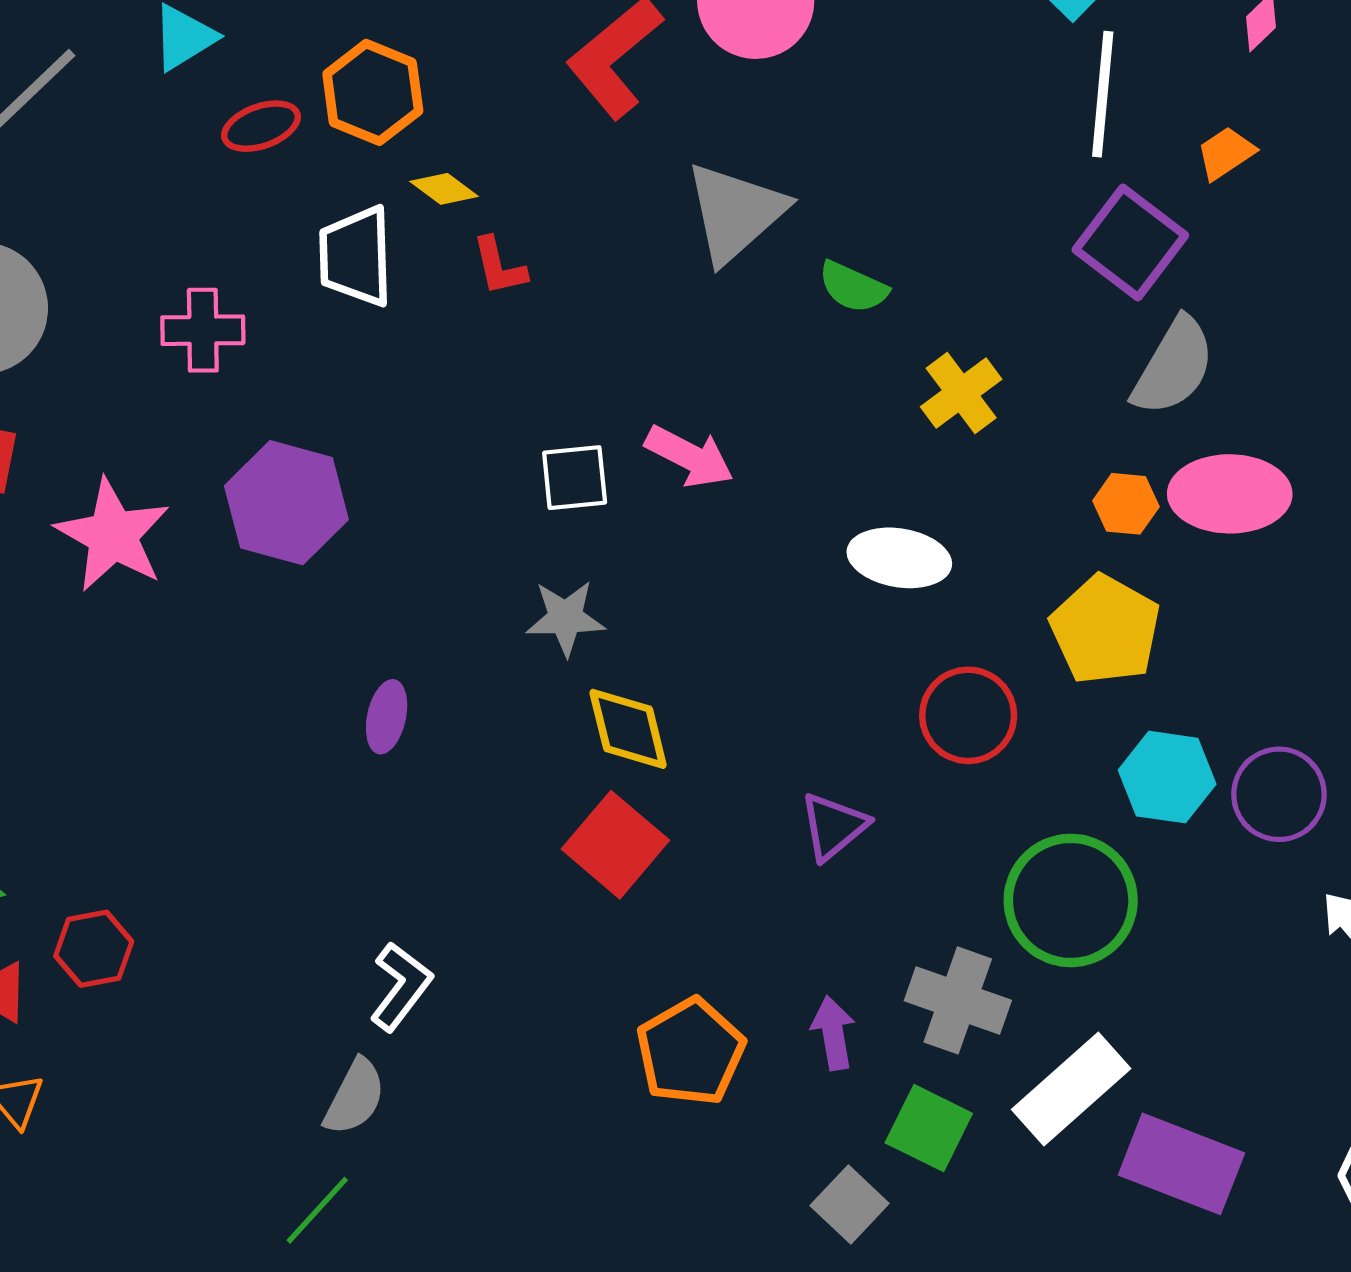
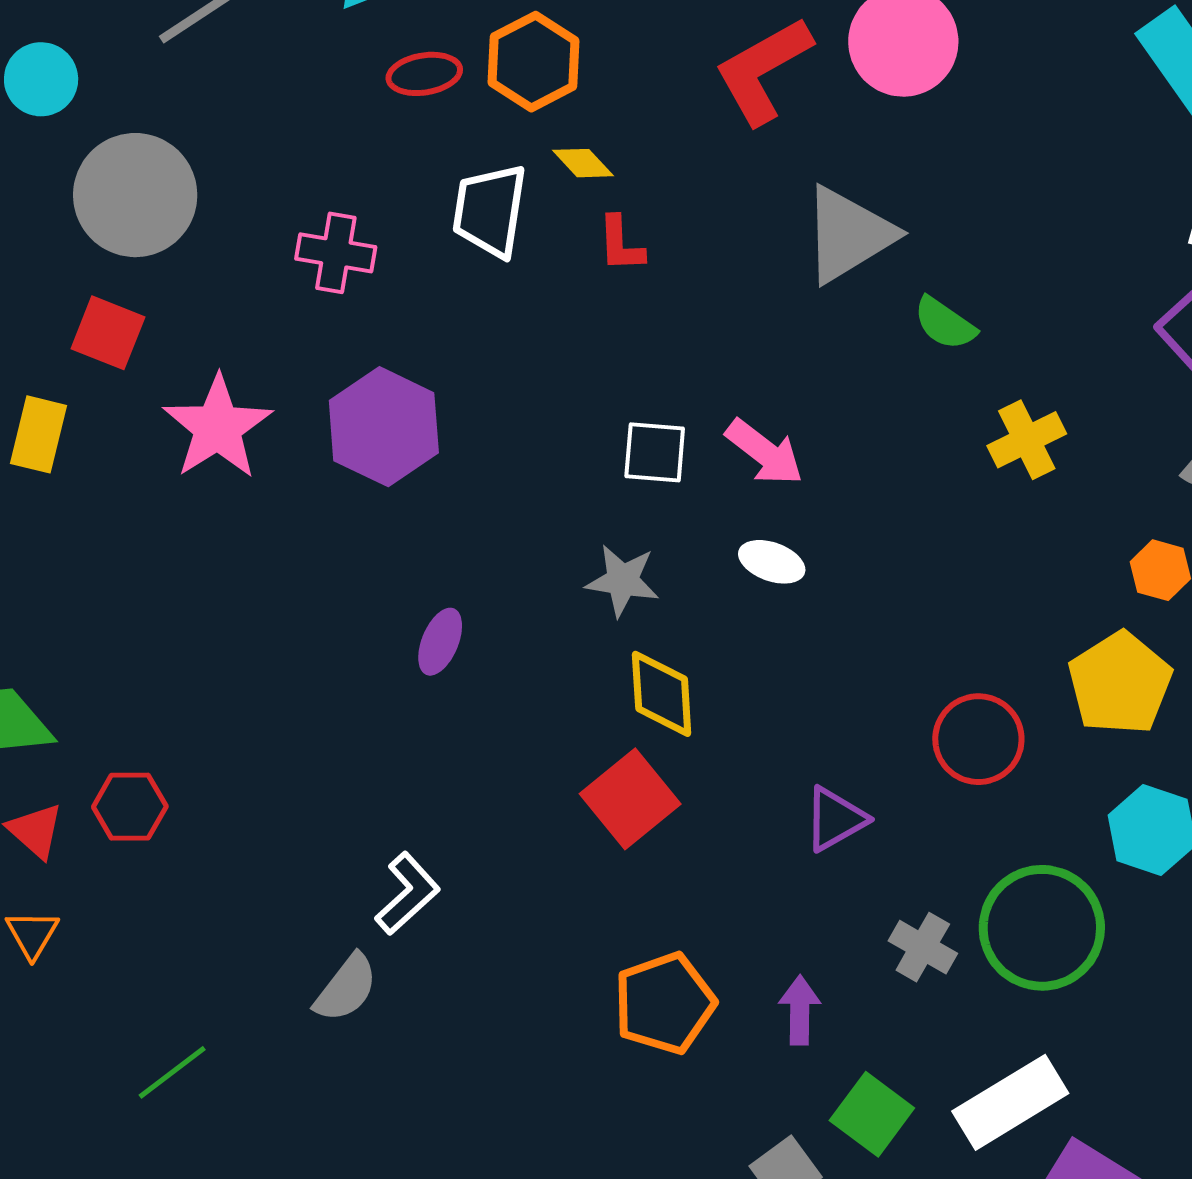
white ellipse: (899, 558) -> (772, 562), moved, size x0.7
gray cross: (958, 1000) -> (923, 947), moved, size x0.7
green line: (317, 1210) -> (172, 1072), moved

